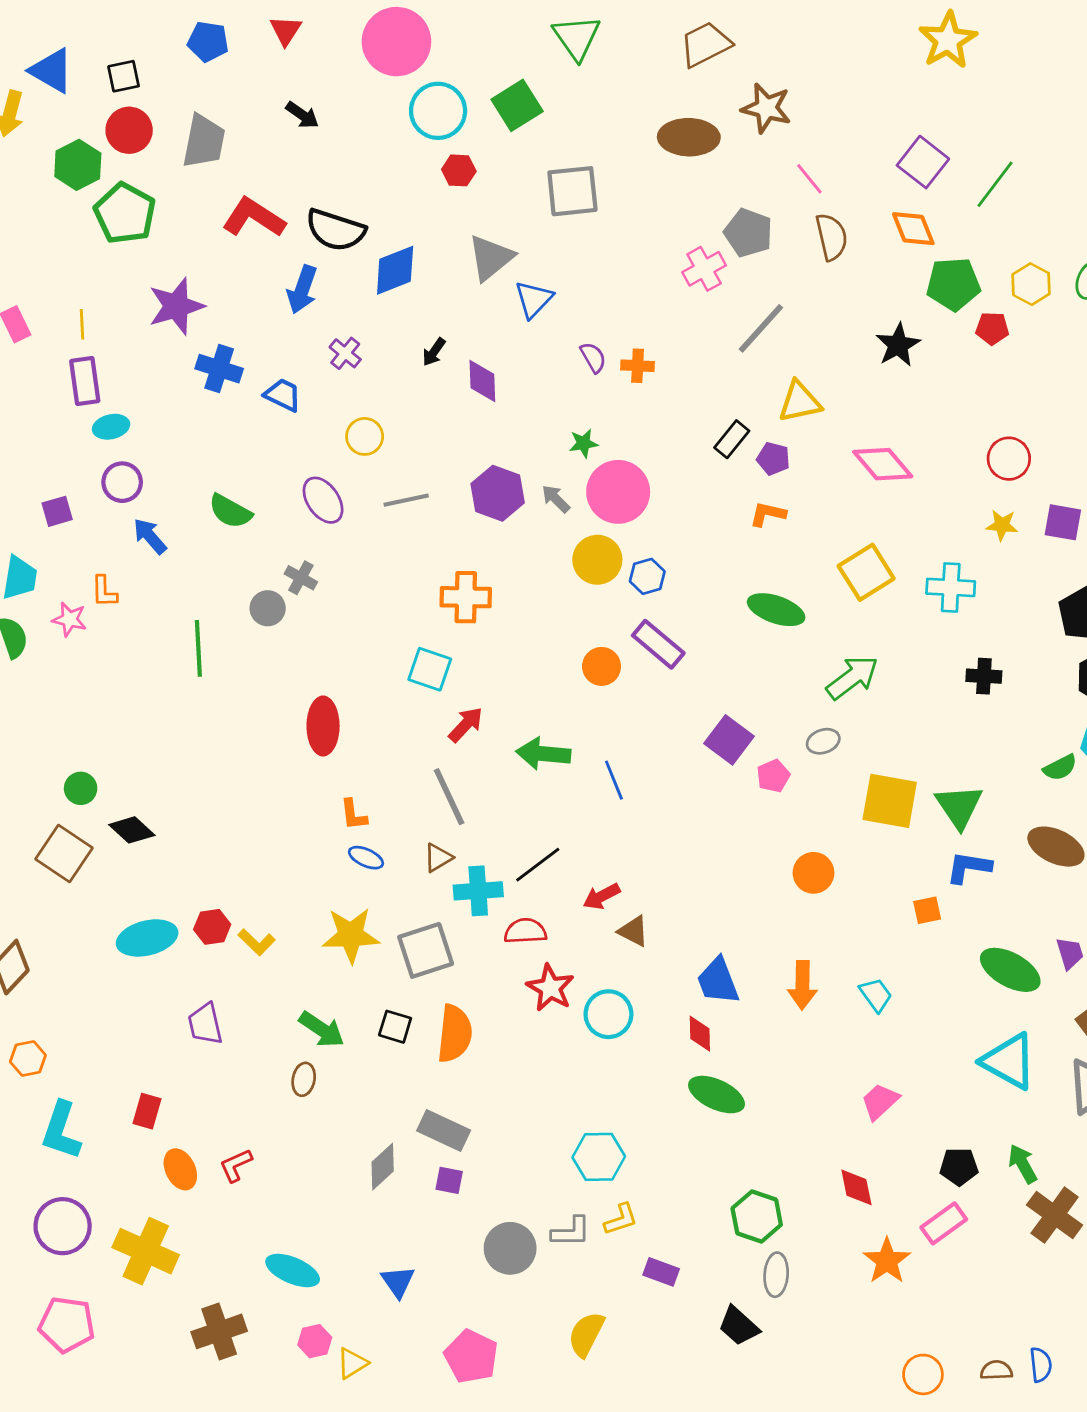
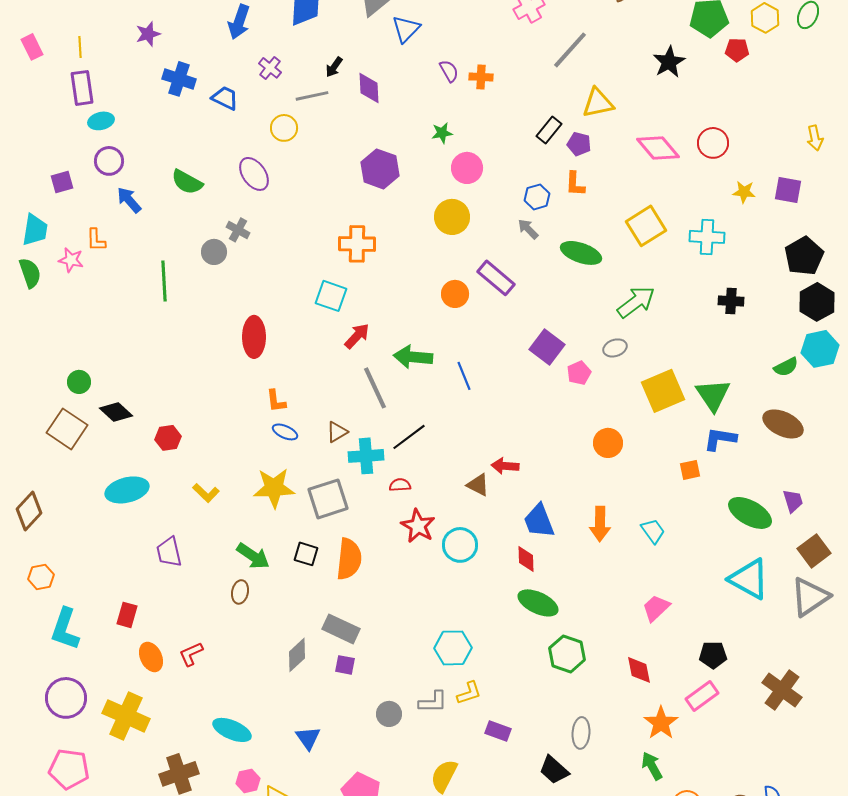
purple star: (176, 306) -> (148, 34), size x0.6
red circle: (1009, 459) -> (713, 143), moved
pink circle: (618, 492) -> (467, 168), size x0.7
gray arrow: (556, 499) -> (528, 229), moved
gray line: (406, 500) -> (312, 96), moved
orange L-shape: (768, 514) -> (575, 184), turned -100
blue hexagon: (647, 576) -> (537, 197), moved
gray line: (449, 797) -> (375, 388), moved
yellow square: (890, 801) -> (663, 391), turned -33
red arrow: (602, 896) -> (505, 466), moved, turned 32
red hexagon: (212, 927) -> (168, 438), moved
red semicircle: (525, 931) -> (400, 485), size x0.7
green arrow: (1023, 1164) -> (652, 766), moved
green hexagon: (757, 1216) -> (567, 654), moved
gray circle: (510, 1248) -> (389, 714), size x0.7

